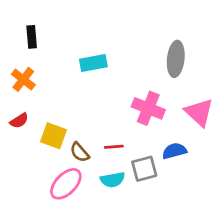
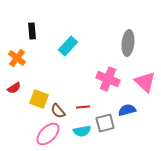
black rectangle: (32, 37) -> (32, 31), moved
cyan rectangle: (93, 63) -> (68, 46), turned -36

